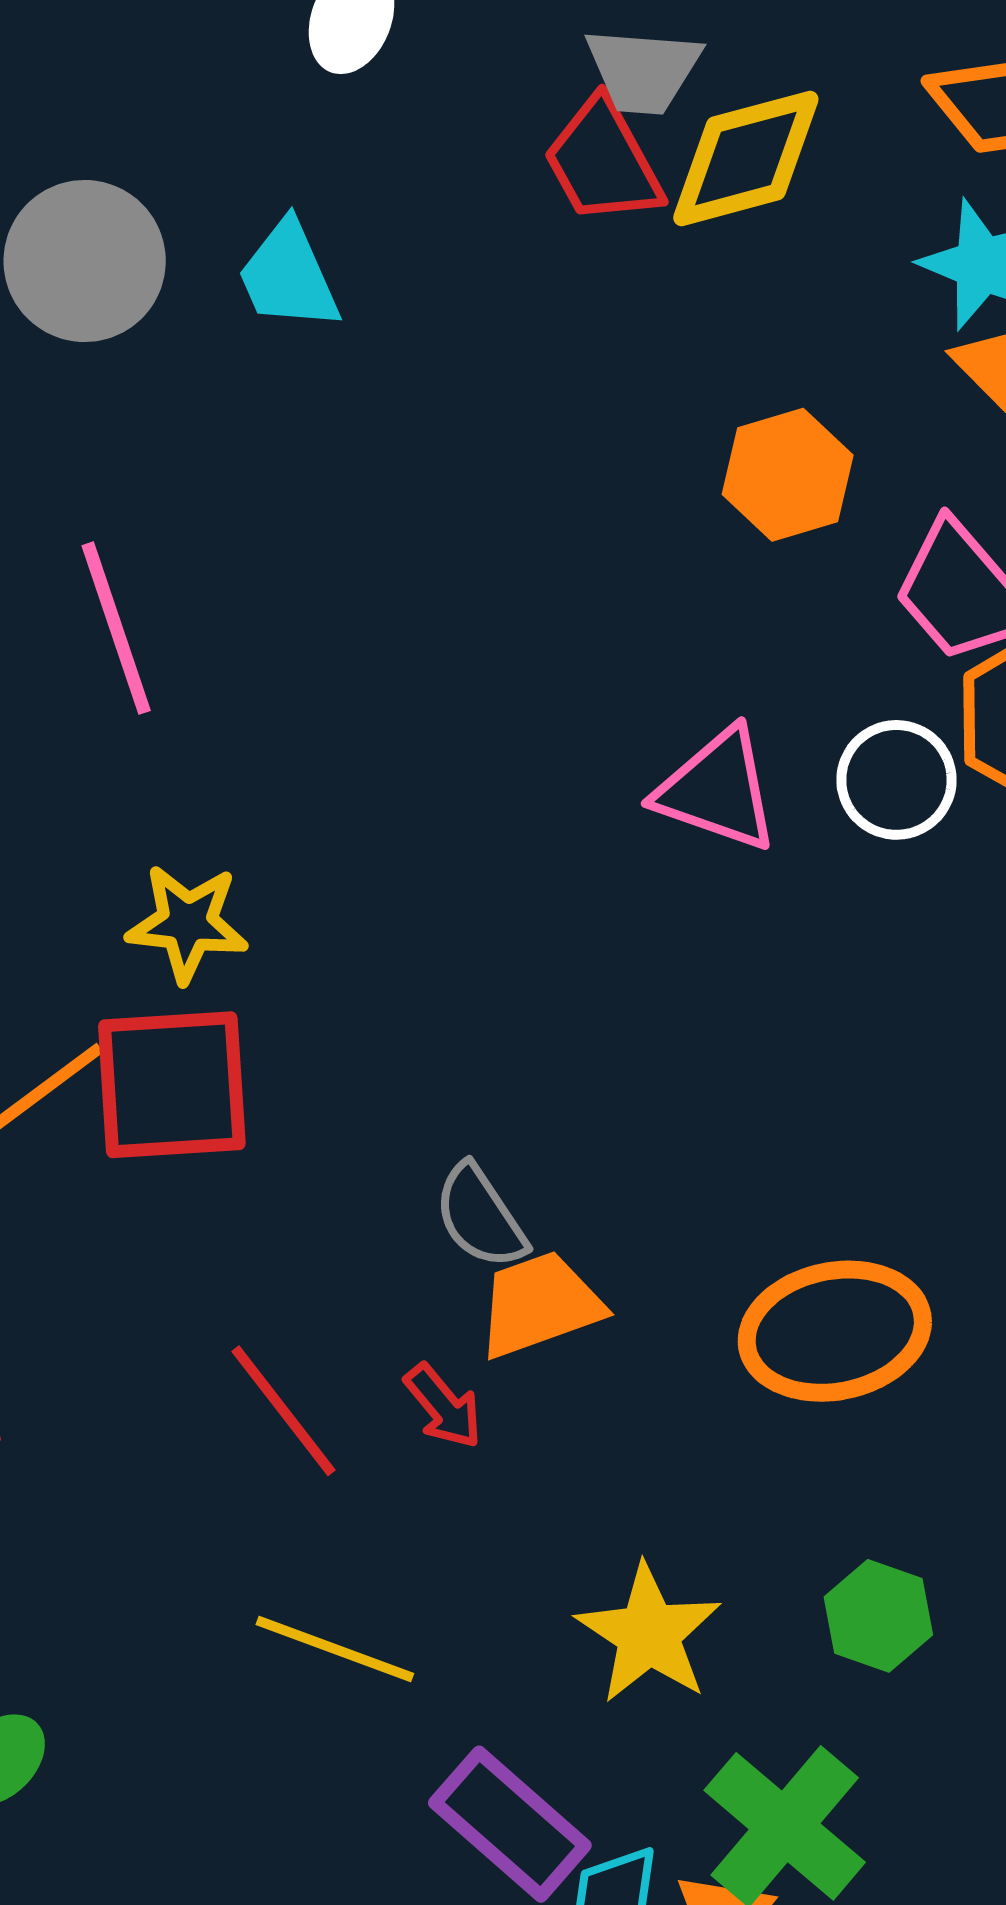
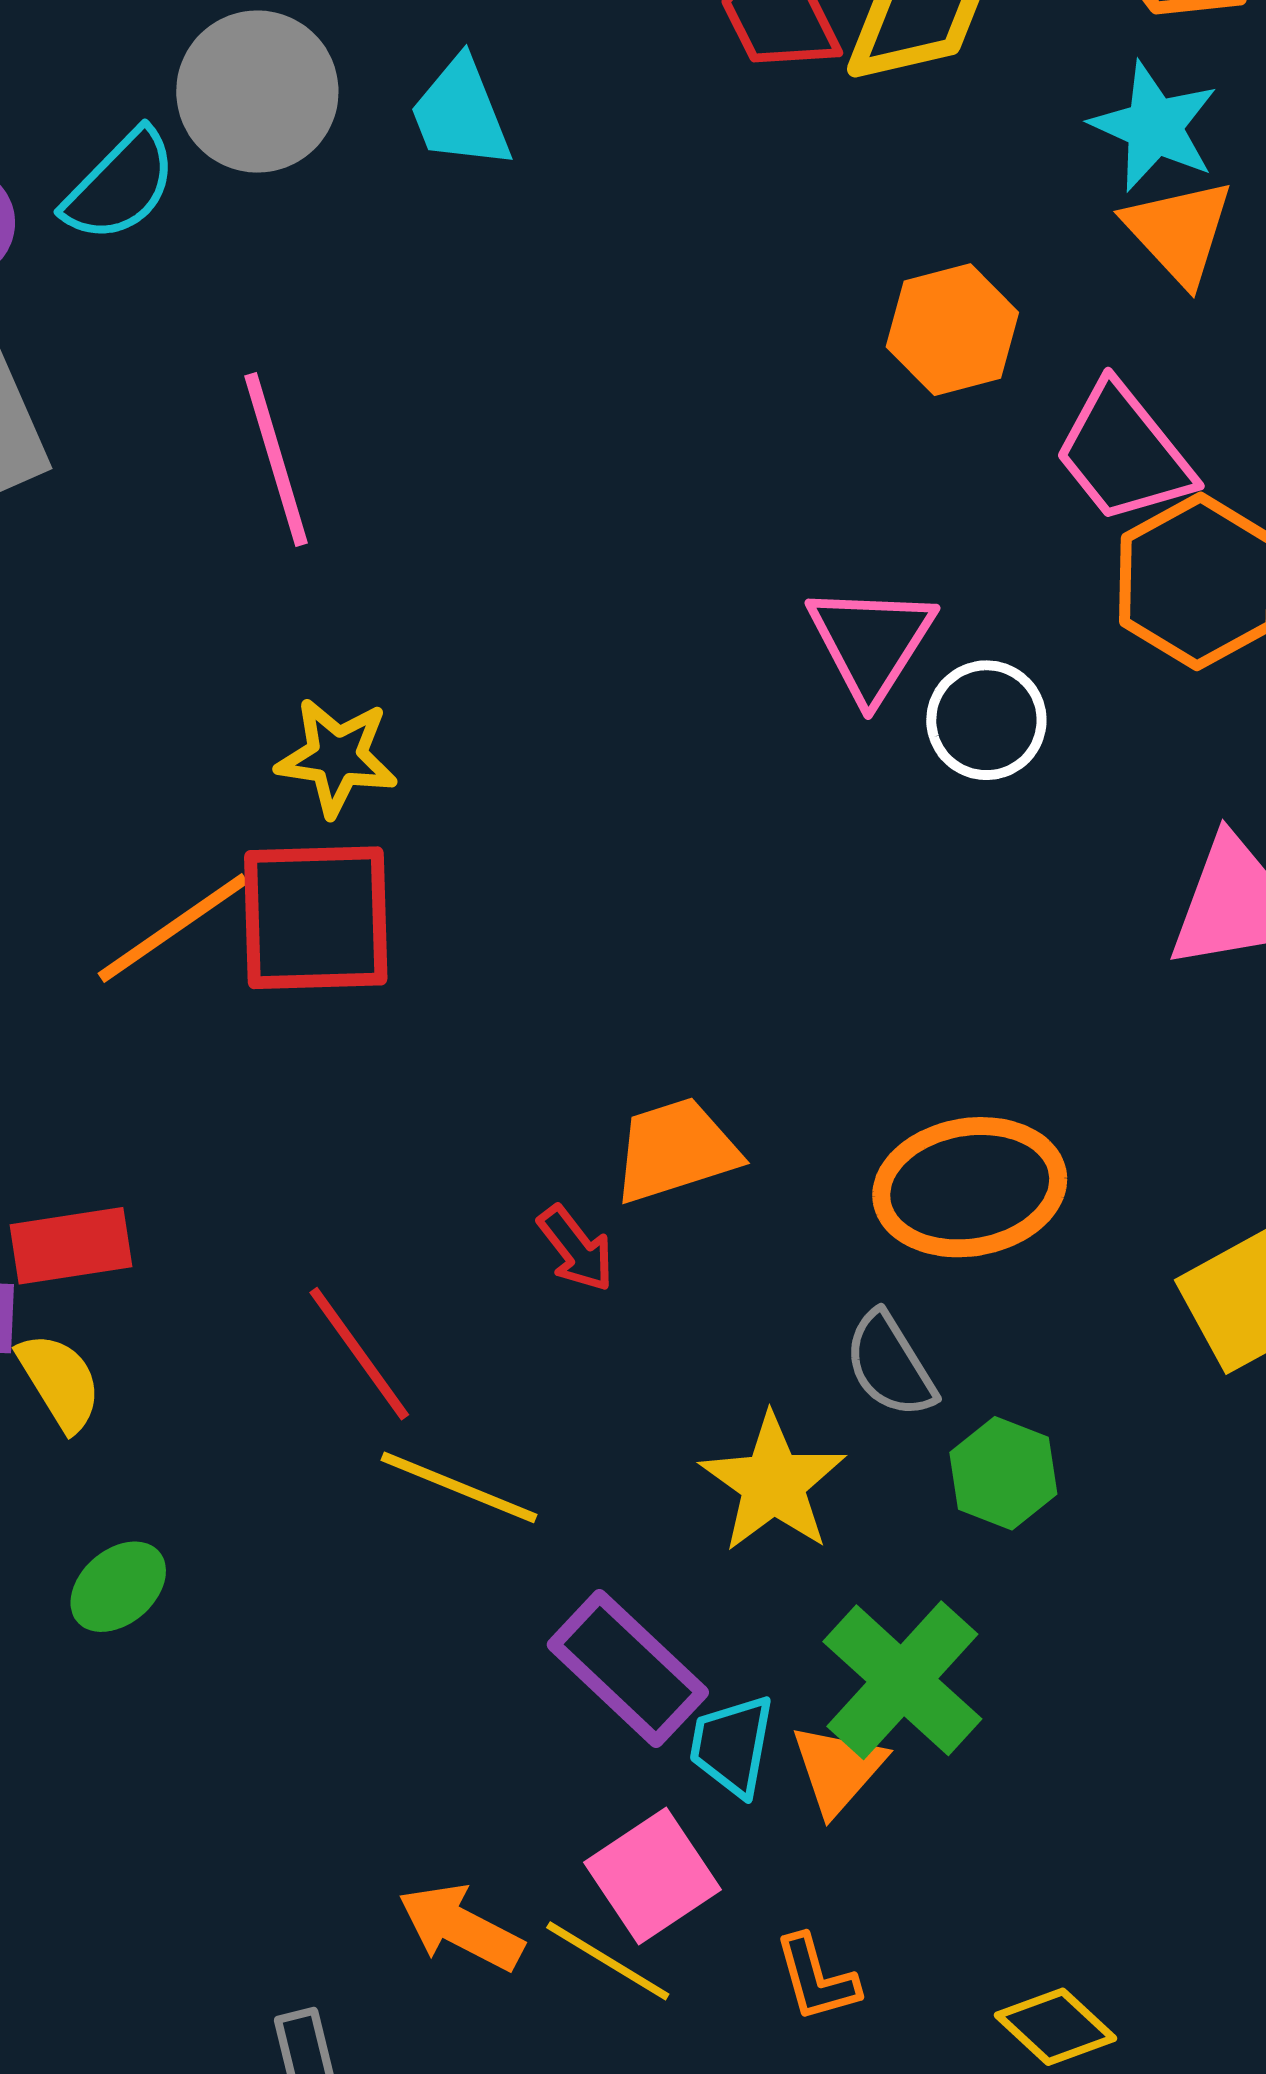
white circle: (896, 780) -> (986, 720), moved
pink triangle: (717, 790) -> (871, 642), turned 41
gray semicircle: (480, 1217) -> (890, 1365), moved
red line: (283, 1411) -> (359, 1354), moved

